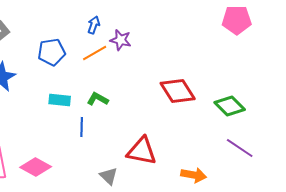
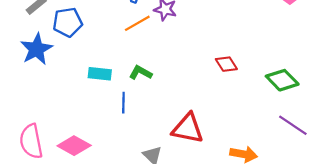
blue pentagon: (52, 52) -> (68, 22), moved
red diamond: (178, 91) -> (226, 64), size x0.6

